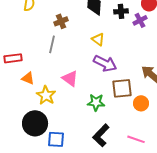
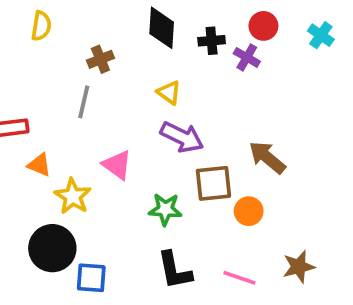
purple cross: (140, 20) -> (247, 57), turned -32
black L-shape: (101, 135) -> (175, 270), turned -55

